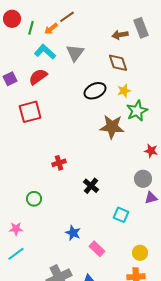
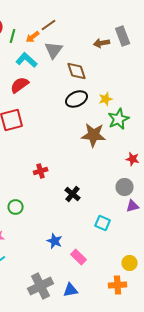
gray triangle: (75, 53) -> (54, 50), moved
brown diamond: (118, 63) -> (77, 71), moved
yellow circle: (140, 253) -> (130, 263), moved

